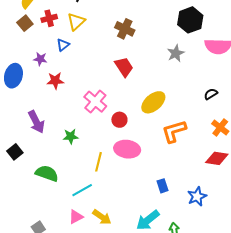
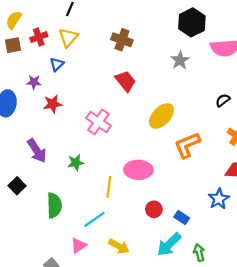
brown square: (25, 23) -> (13, 45), turned 35
red circle: (119, 120) -> (154, 209), moved
green semicircle: (47, 173) -> (54, 205), turned 75
blue rectangle: (162, 186) -> (182, 217), moved, turned -32
blue star: (197, 196) -> (219, 199), moved
pink triangle: (76, 217) -> (78, 245), moved

